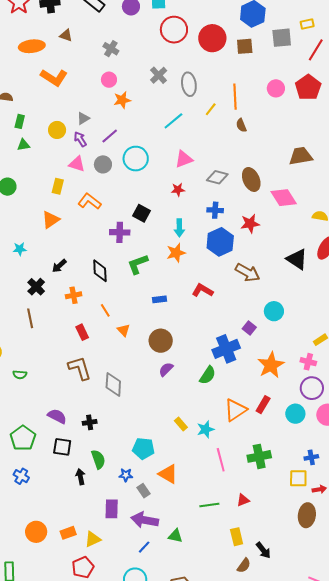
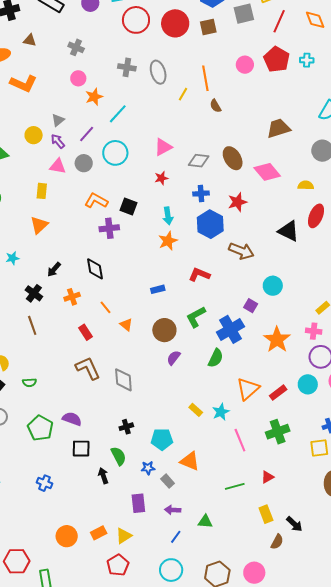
gray cross: (159, 75) -> (127, 67), turned -30
cyan line: (173, 121) -> (118, 114), moved
orange L-shape: (89, 201) -> (96, 201), moved
green L-shape: (138, 264) -> (196, 317), moved
red rectangle: (263, 405) -> (278, 393), moved, turned 30
black cross: (90, 422) -> (126, 427), moved
green pentagon: (23, 438) -> (40, 428), moved
purple arrow: (145, 520) -> (173, 510), size x0.6

